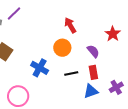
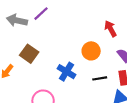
red arrow: (70, 25) -> (111, 29), moved

